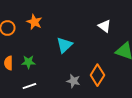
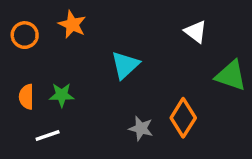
white line: (29, 86) -> (48, 135), moved

